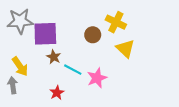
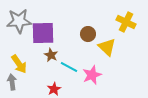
yellow cross: (116, 22) -> (126, 22), moved
yellow triangle: (125, 48) -> (107, 47), moved

